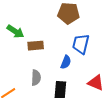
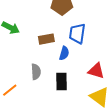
brown rectangle: (36, 46) -> (46, 39), moved

